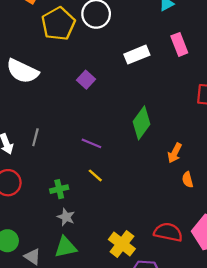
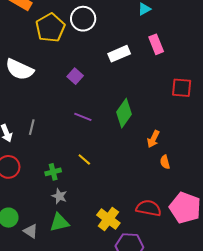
purple line: (91, 143) -> (83, 117), moved

